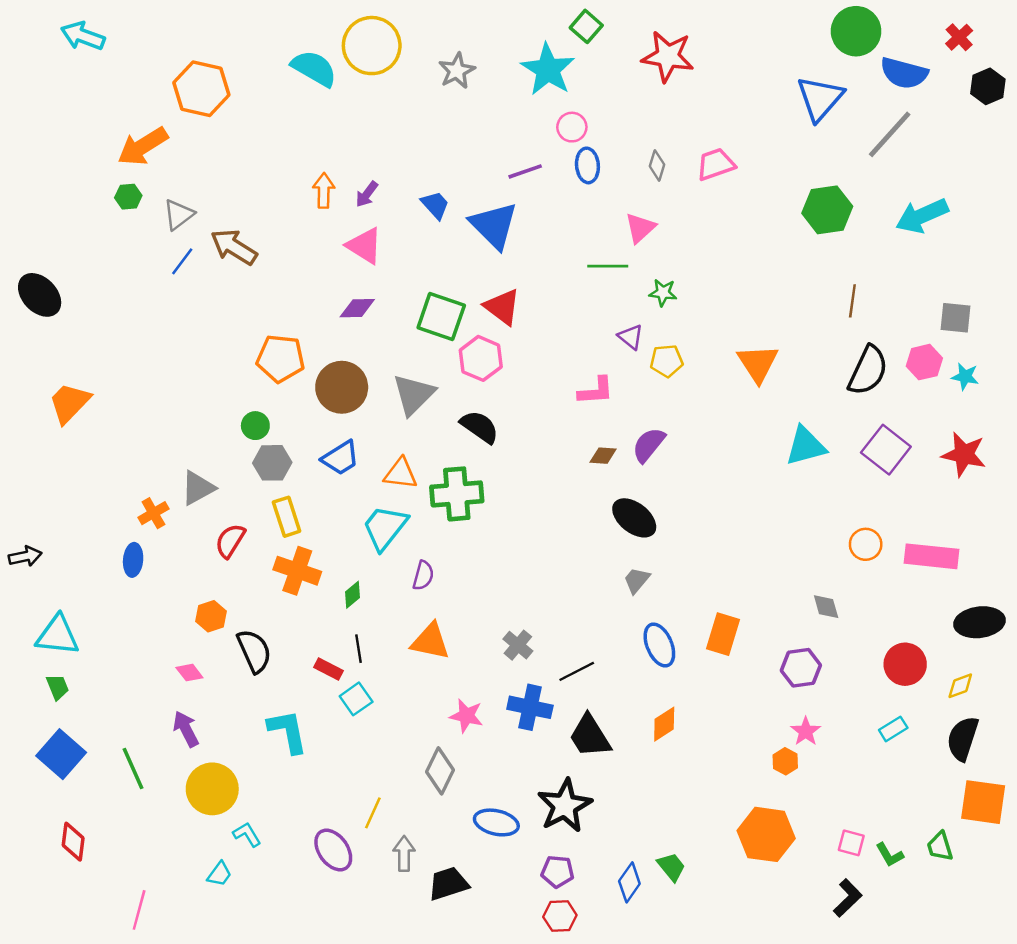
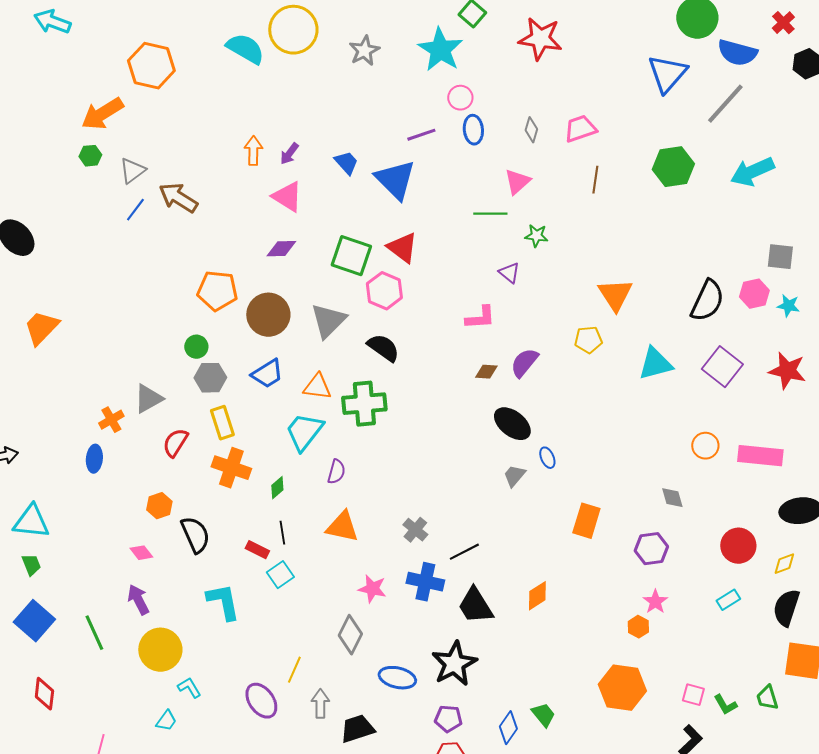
brown line: (852, 301) -> (595, 180), moved
yellow pentagon: (667, 361) -> (588, 340), moved
blue ellipse: (659, 645) -> (547, 458), moved, size x0.6

